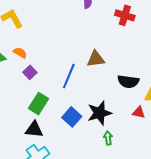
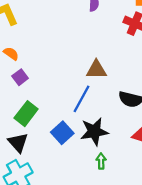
blue line: (69, 76) -> (82, 99), moved
black triangle: (34, 129) -> (18, 143), turned 36

